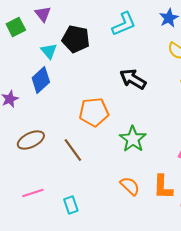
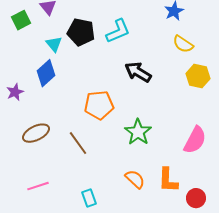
cyan L-shape: (124, 24) -> (118, 31), moved
cyan rectangle: (71, 205) -> (89, 198), moved

